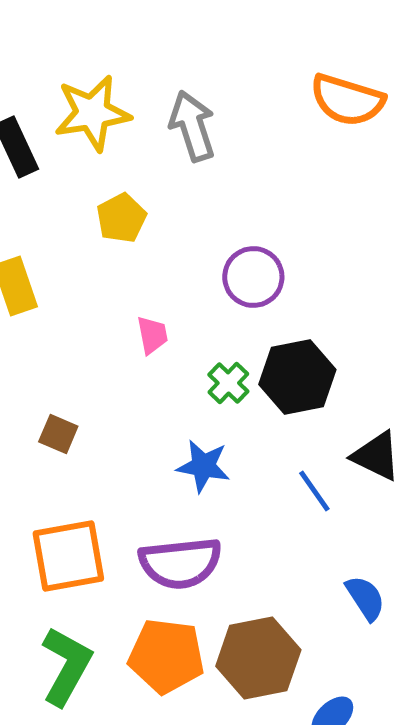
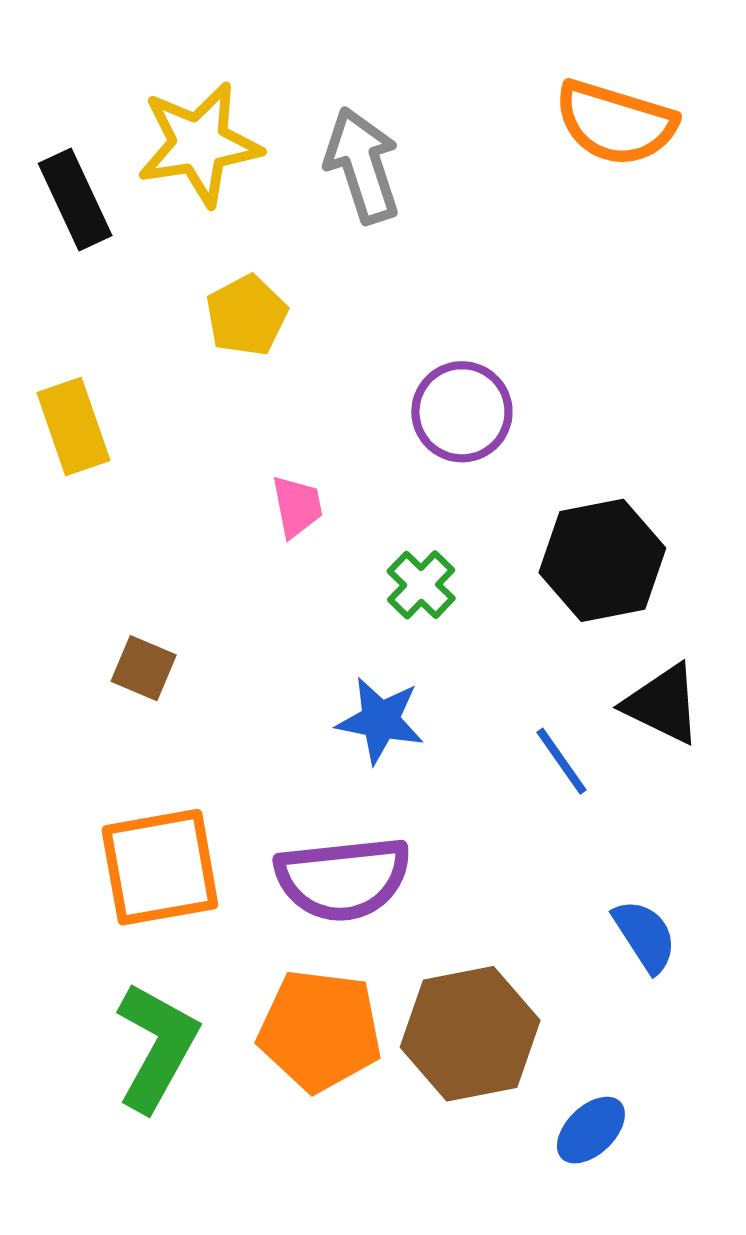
black hexagon: (297, 377) -> (602, 560), moved

